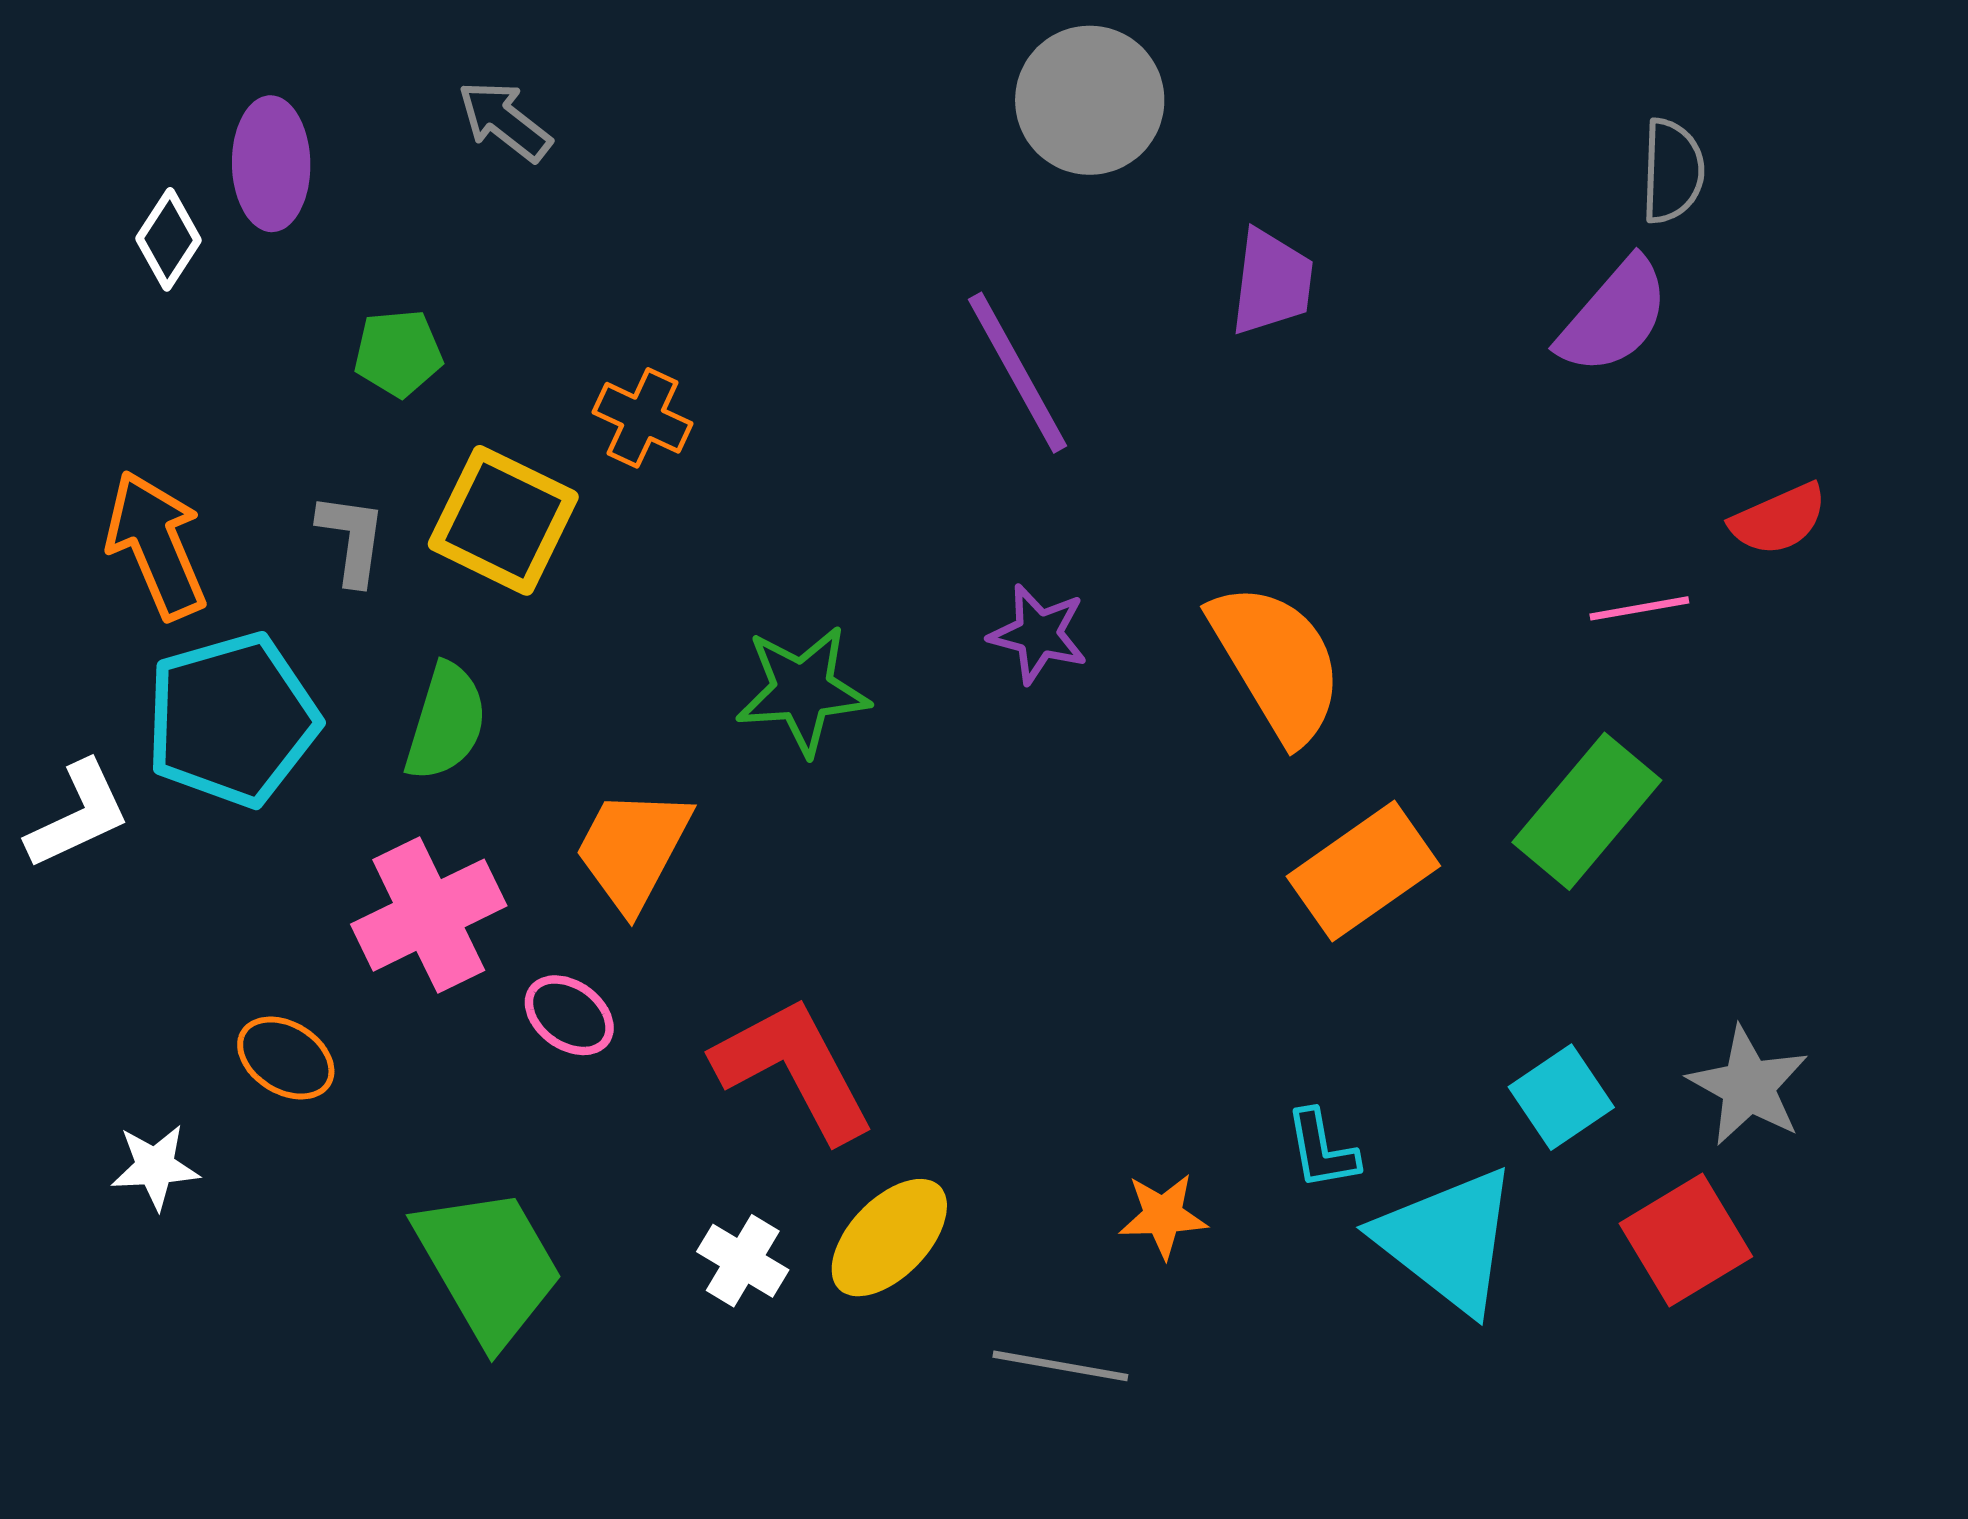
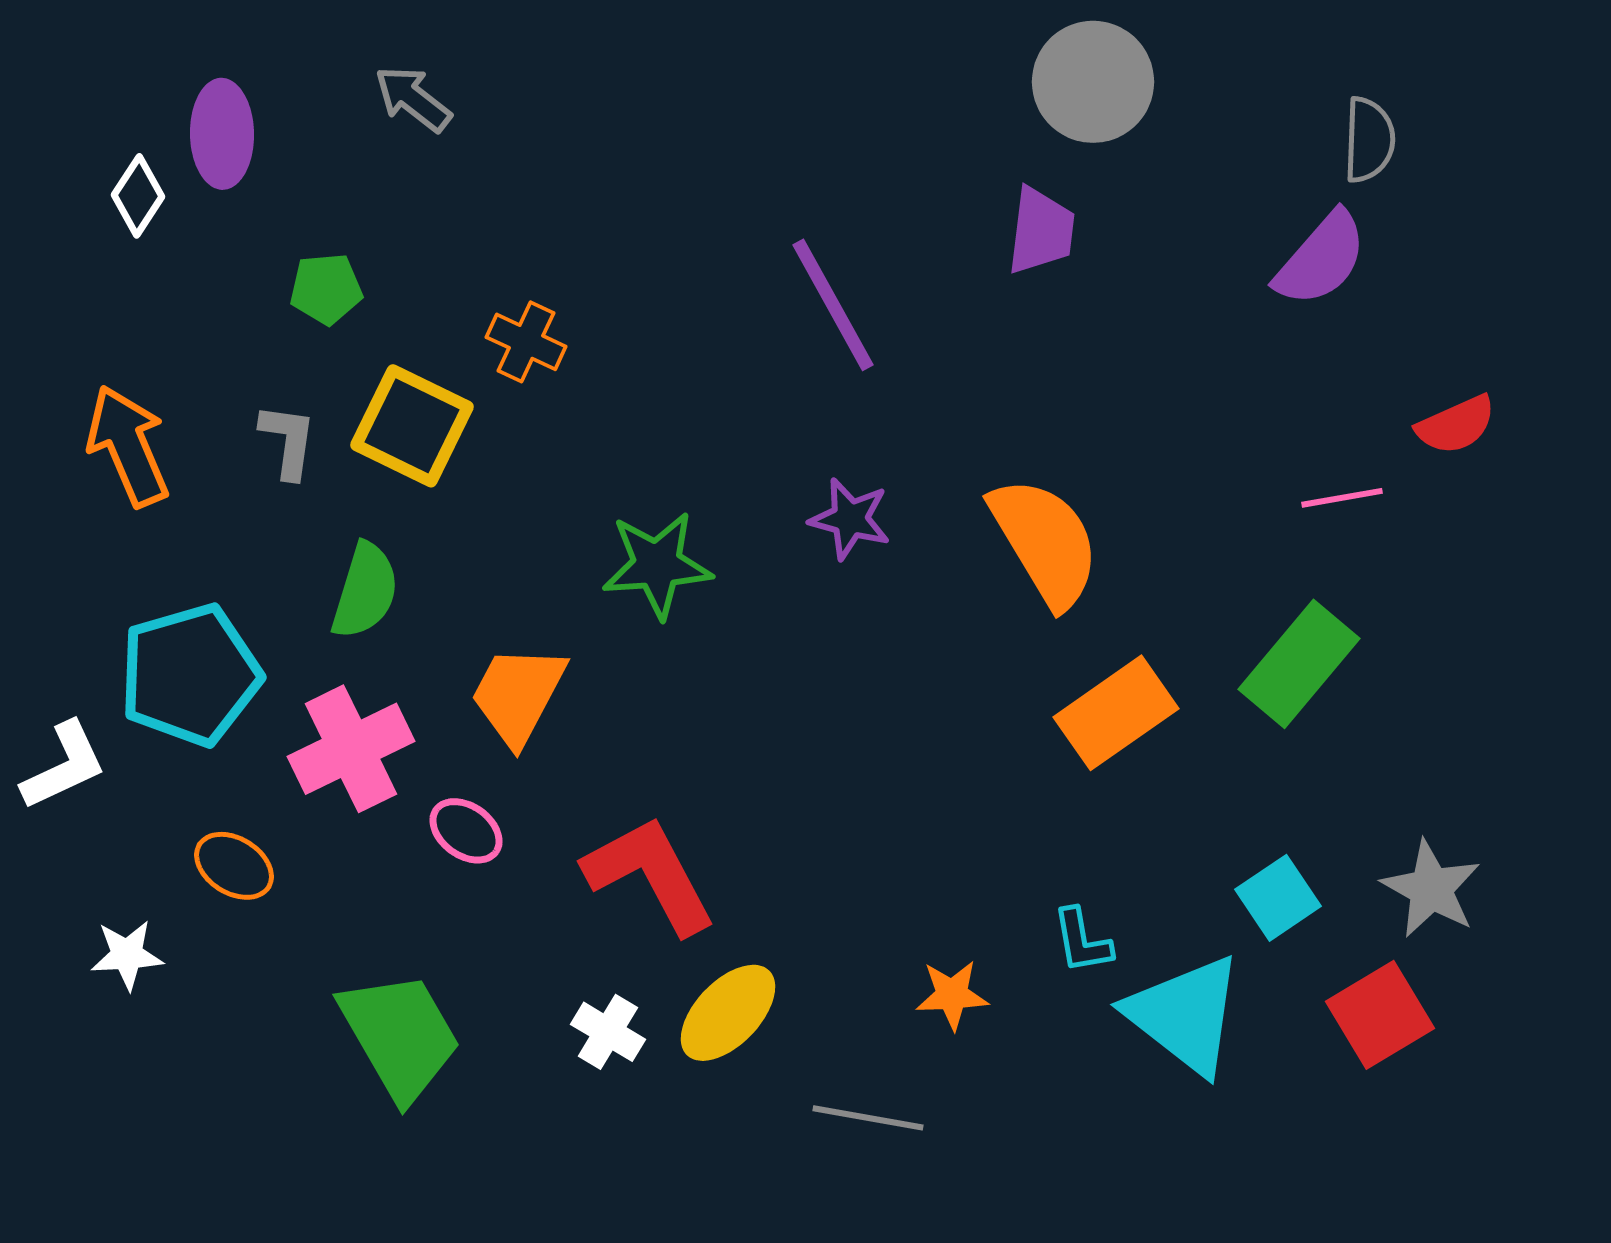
gray circle: (1090, 100) -> (1093, 82), moved
cyan pentagon: (232, 720) -> (190, 675), moved
white L-shape: (78, 815) -> (64, 766), moved

